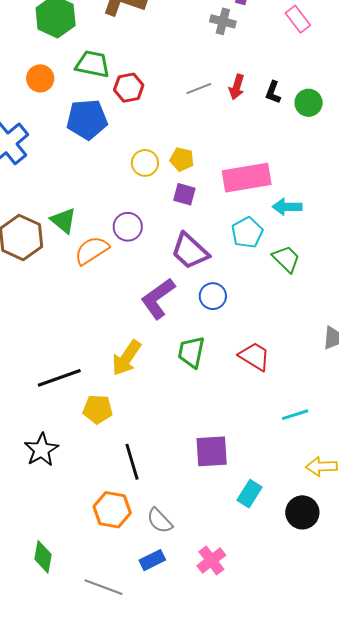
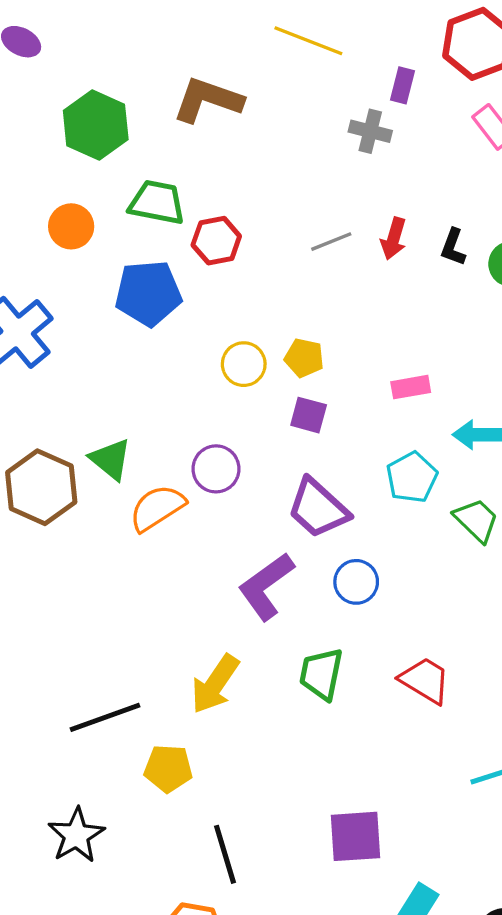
pink rectangle: (247, 178) -> (411, 387), size x0.5

